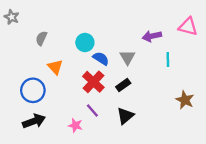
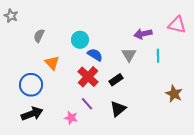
gray triangle: (127, 57) -> (129, 55), moved

